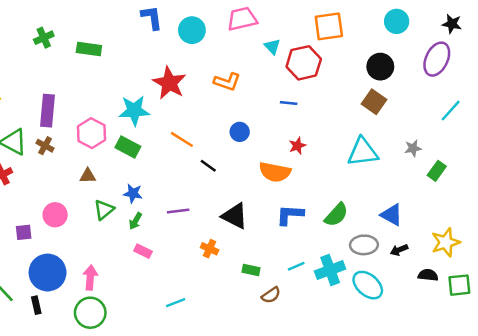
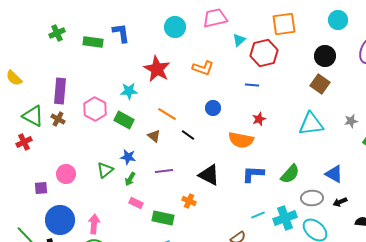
blue L-shape: (152, 18) -> (121, 33), moved
cyan triangle: (272, 46) -> (239, 40), turned 32
cyan star: (134, 111) -> (129, 91), size x0.7
brown triangle: (88, 176) -> (154, 136), moved, turned 40
green rectangle: (251, 270) -> (163, 218), moved, size x1.5

